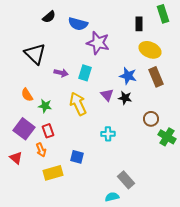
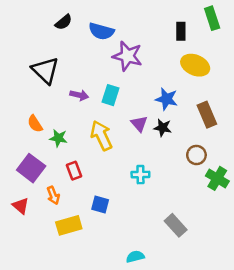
brown rectangle: (156, 77) -> (207, 115), moved
red rectangle: (48, 131) -> (74, 171), moved
gray rectangle: (126, 180) -> (176, 225), moved
cyan semicircle: (112, 197) -> (135, 257), moved

